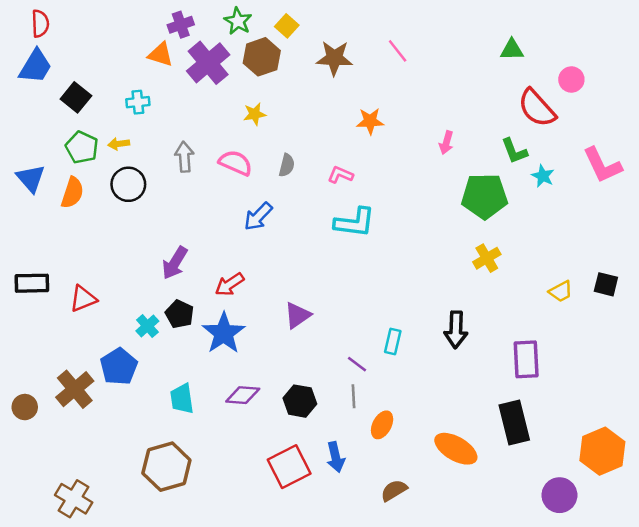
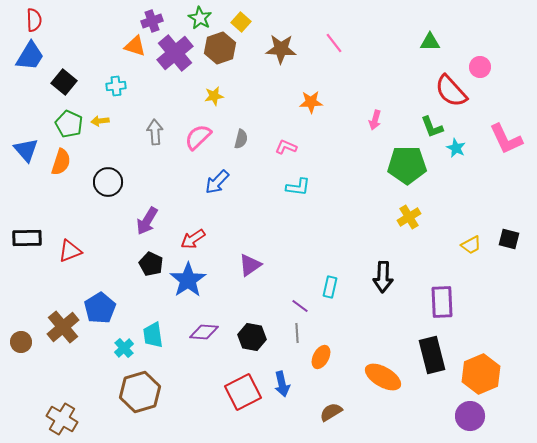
pink semicircle: (236, 163) -> (198, 137), turned -68
black circle: (128, 184) -> (108, 182), moved
cyan L-shape: (355, 222) -> (298, 187), size x0.7
cyan cross: (147, 326) -> (124, 348), moved
orange hexagon: (602, 451) -> (481, 374), moved

